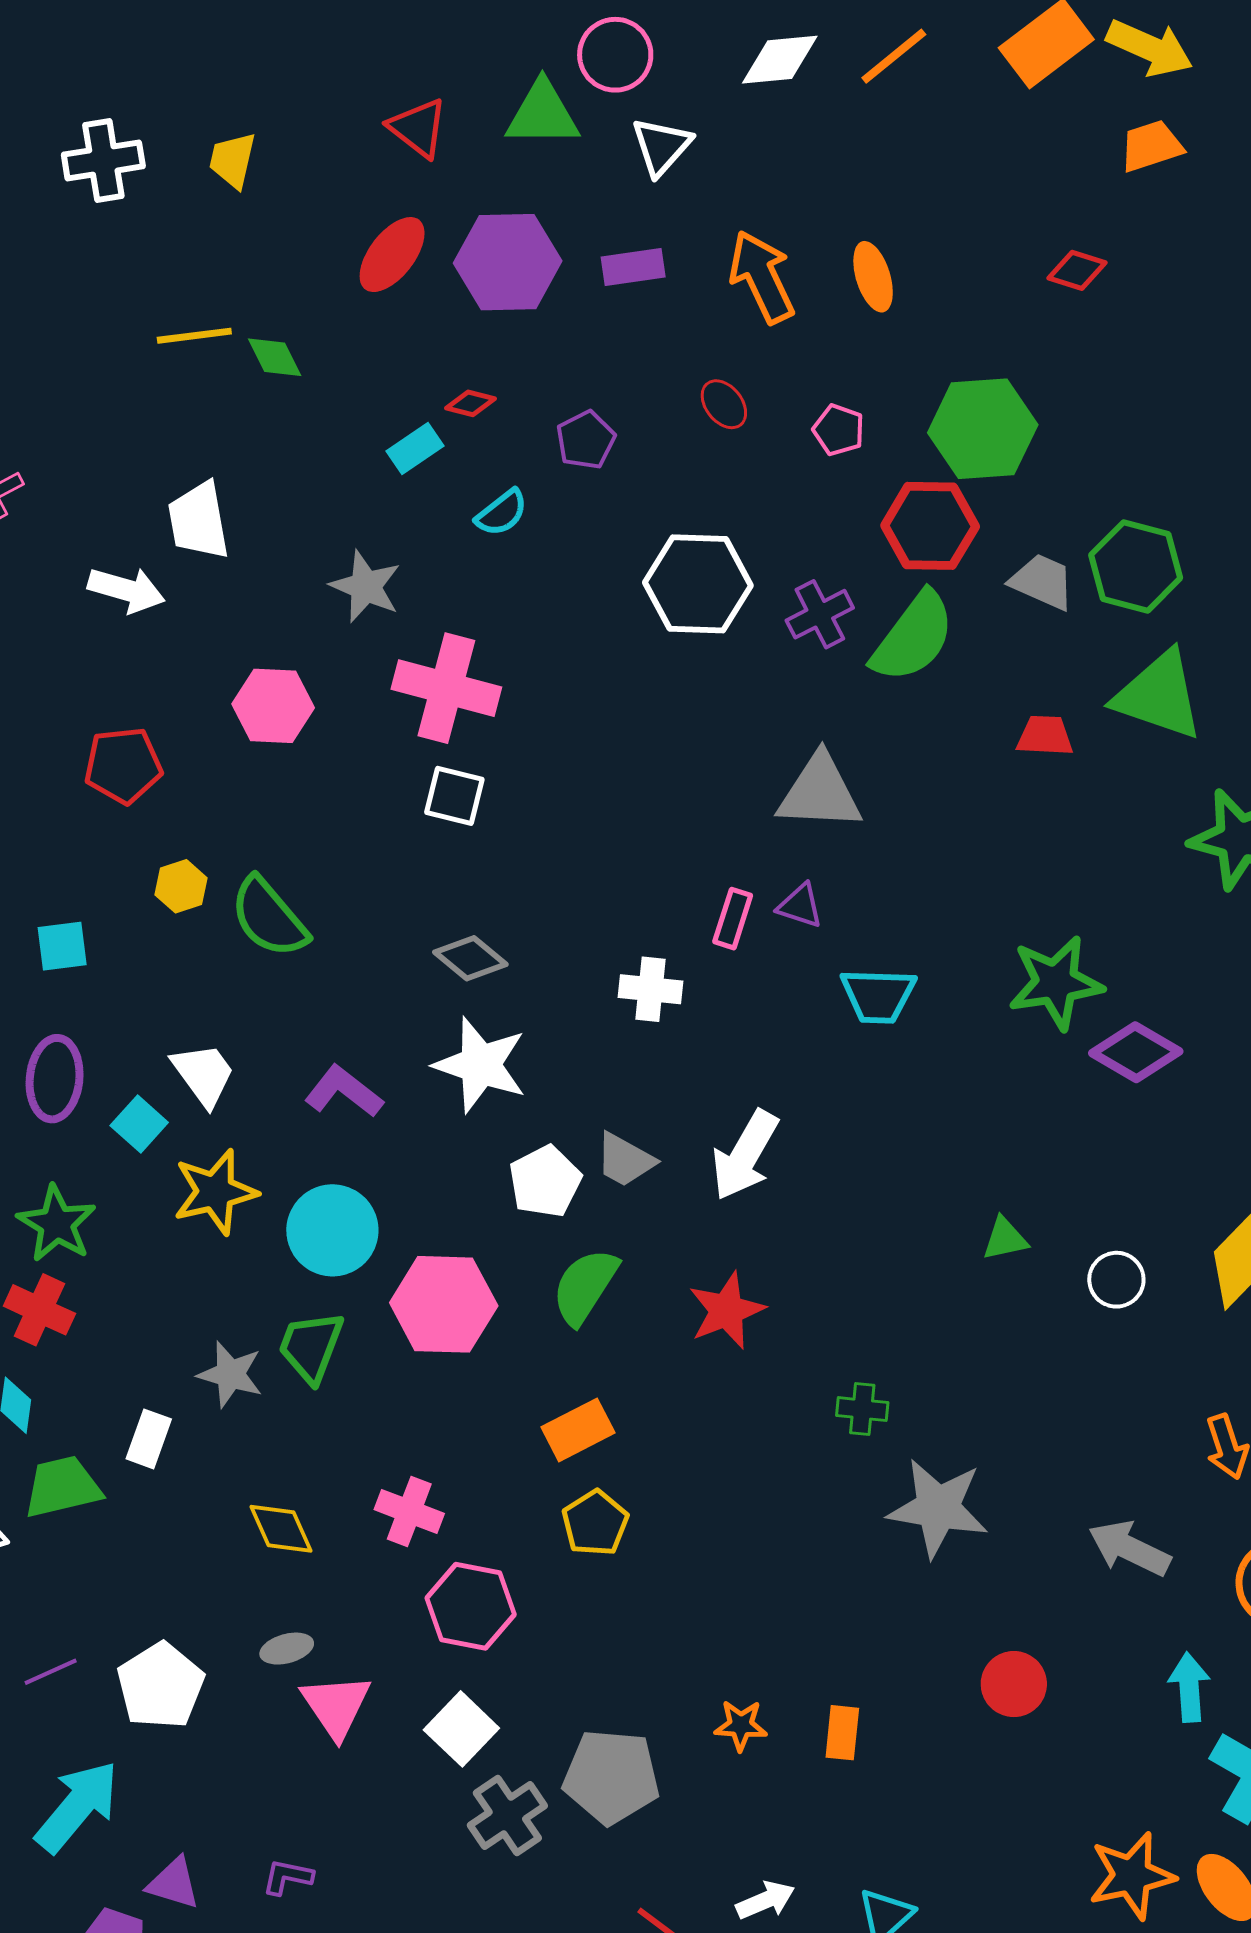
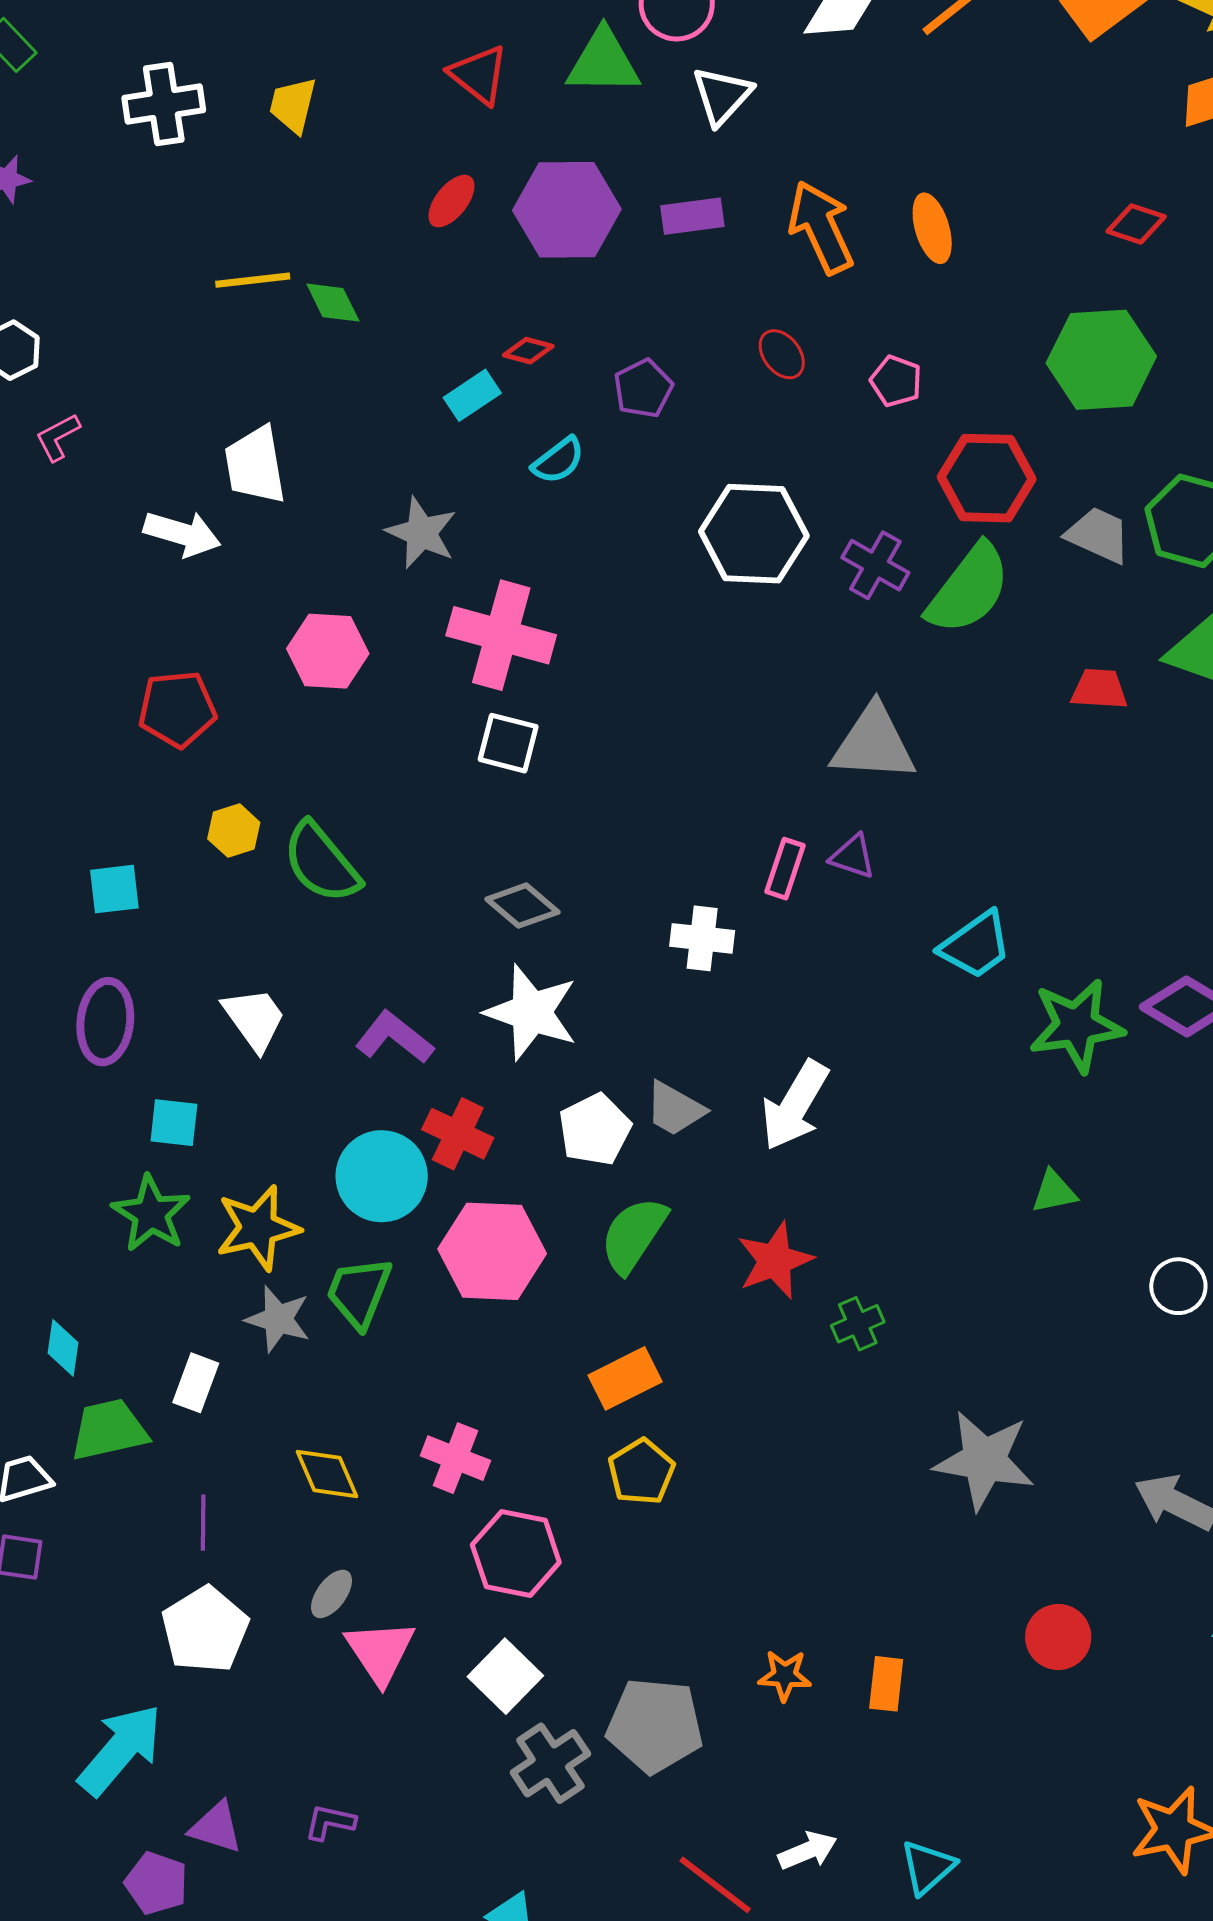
red ellipse: (392, 255) -> (451, 201), size x0.7
green hexagon: (983, 429) -> (1101, 360), moved
purple cross: (820, 614) -> (875, 565), turned -34
green star: (1056, 983) -> (1076, 1026), moved
cyan trapezoid: (878, 996) -> (976, 945), moved, turned -38
cyan square: (139, 1124) -> (174, 1123), moved, turned -36
yellow star: (215, 1192) -> (258, 1228), moved
green star: (57, 1224) -> (151, 1214), moved
white circle: (1116, 1280) -> (1178, 1286), moved
red cross: (39, 1310) -> (458, 1134), moved
green cross: (862, 1409) -> (858, 1324), moved, turned -30
gray ellipse: (287, 1649) -> (332, 1594), turned -39
purple line: (51, 1672) -> (203, 1523), moved, turned -66

